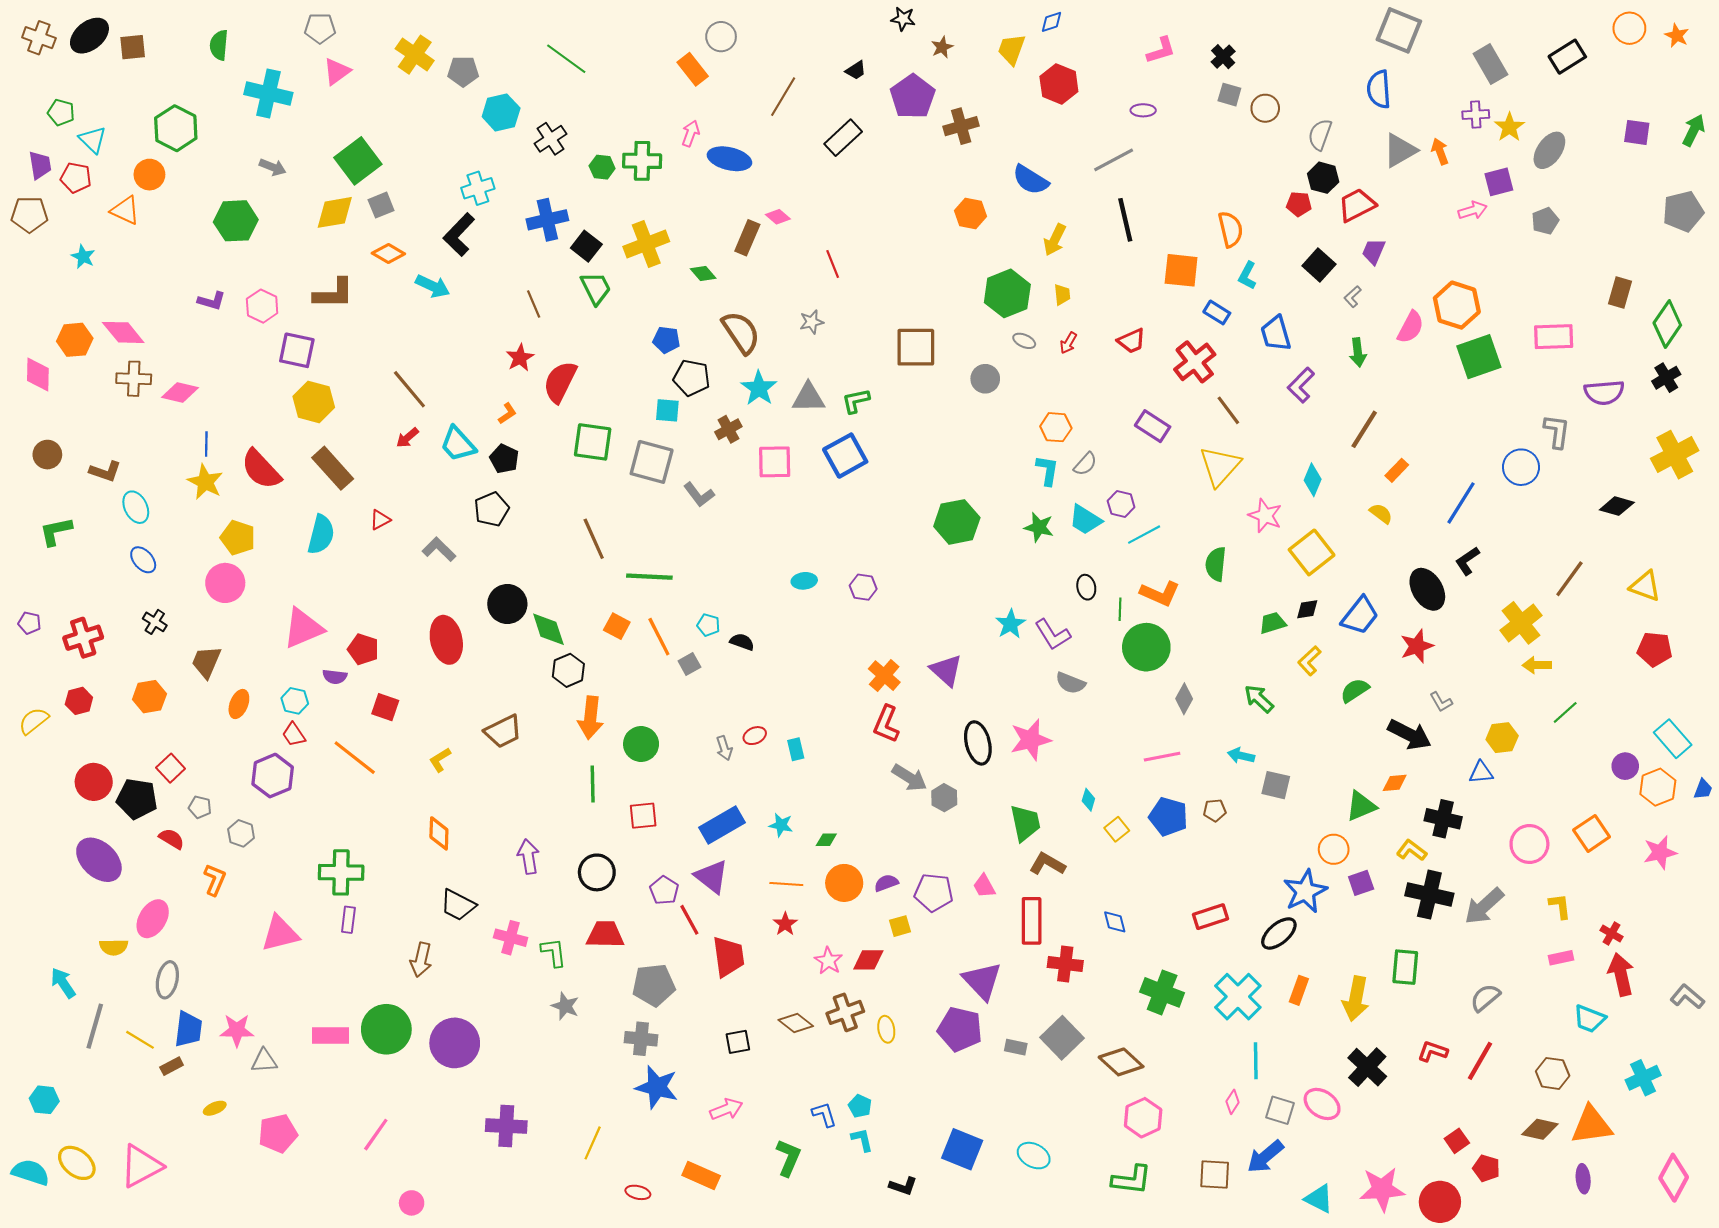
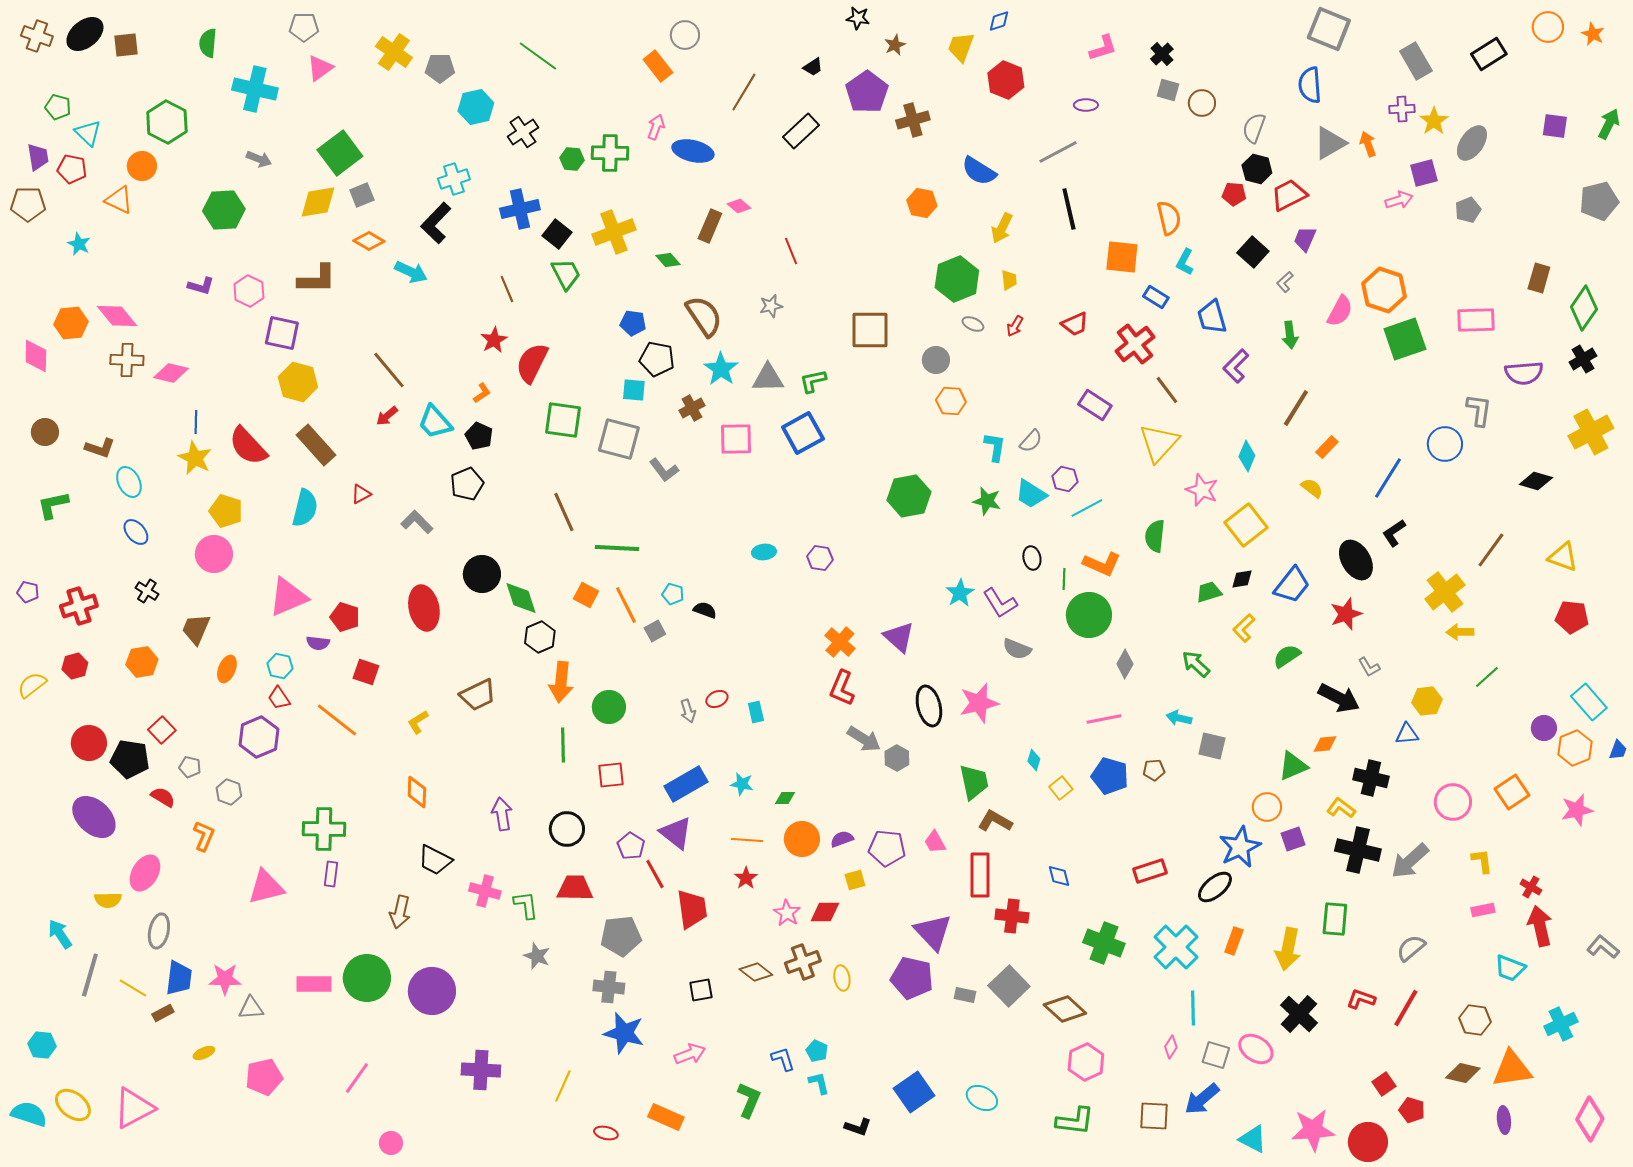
orange hexagon: (1056, 427) -> (951, 401), moved
blue square: (962, 1149) -> (914, 1092), turned 33

